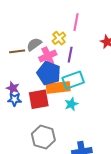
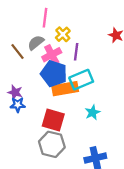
pink line: (76, 22) -> (45, 18), moved
brown line: (17, 51) -> (18, 52), turned 63
red square: (39, 99) -> (53, 120), moved, turned 30
cyan star: (71, 104) -> (93, 112), moved

